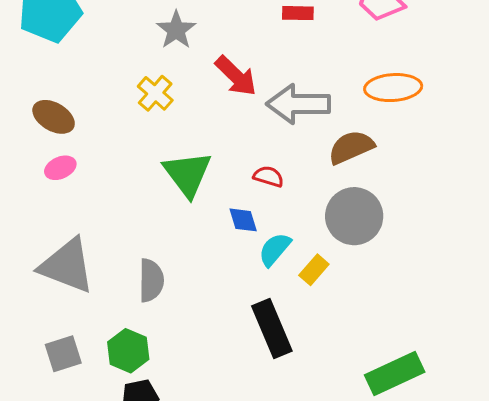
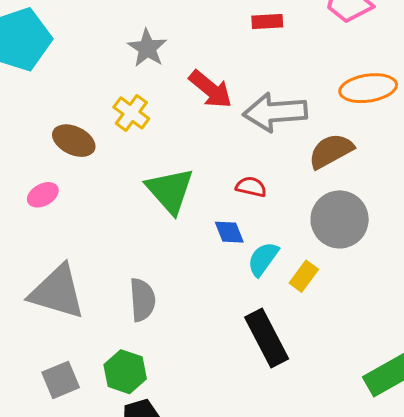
brown ellipse: (54, 117) -> (74, 141), moved

